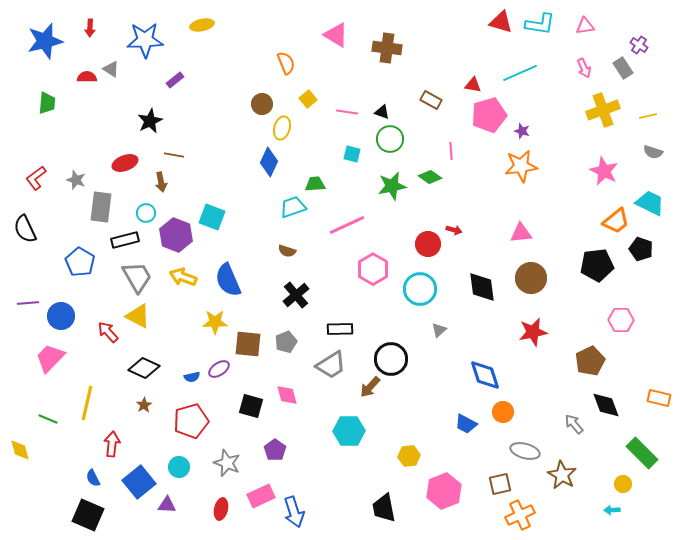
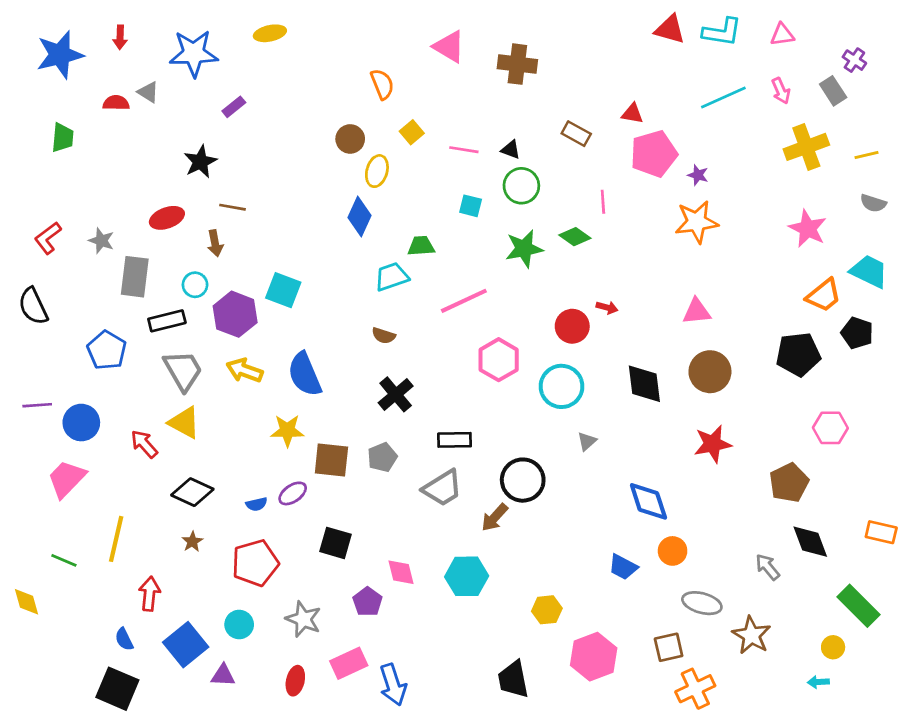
cyan line: (520, 73) -> (723, 97), moved
pink diamond: (287, 395) -> (401, 572), moved

